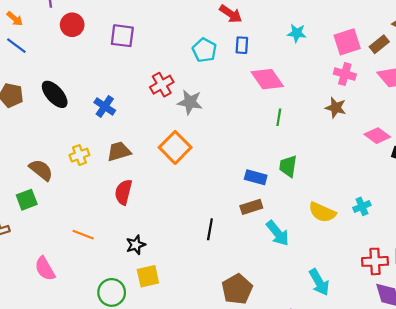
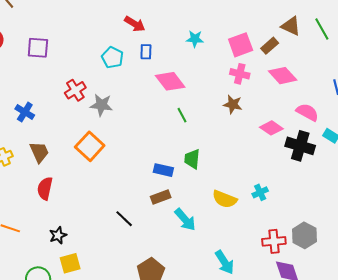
green line: (279, 117) -> (182, 115), turned -35
brown trapezoid: (119, 151) -> (39, 152), turned 85
black line: (210, 229) -> (124, 219), turned -54

